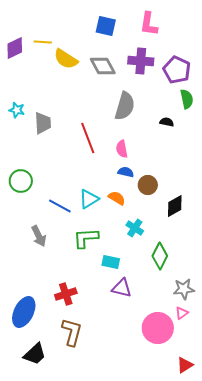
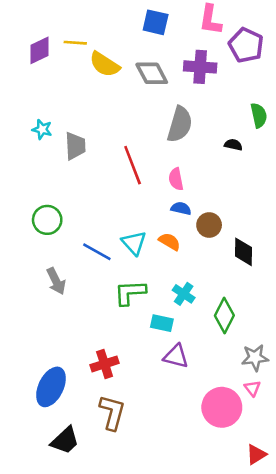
purple pentagon: (177, 70) -> (246, 45), moved
cyan triangle: (89, 199) -> (134, 243), turned -40
black diamond: (175, 206) -> (243, 252), turned -60
cyan cross: (135, 228) -> (184, 294), moved
gray arrow: (39, 236) -> (56, 281), moved
pink triangle: (182, 313) -> (252, 388), turned -32

